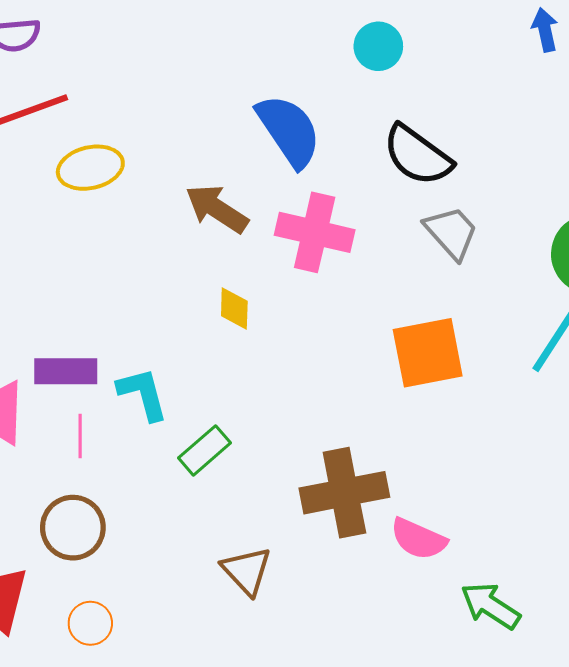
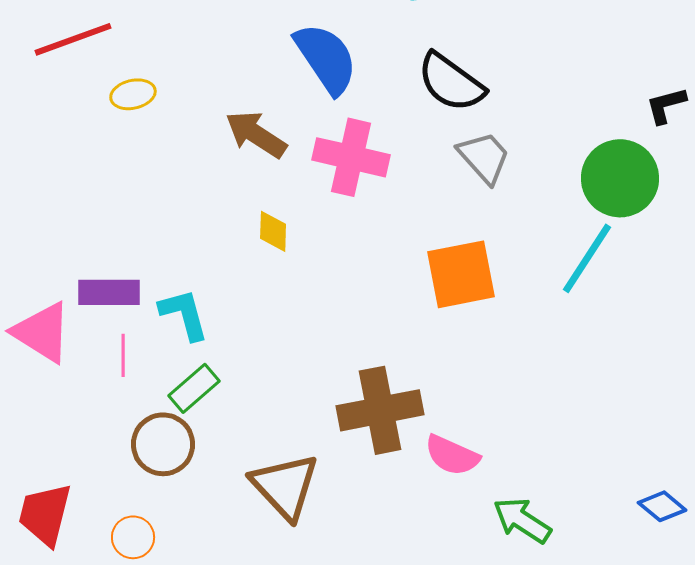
yellow ellipse: (90, 168) -> (133, 94), size x0.7
green rectangle: (205, 450) -> (194, 388), moved
brown circle: (73, 528) -> (163, 444), moved
brown triangle: (247, 571) -> (285, 486), size x1.4

